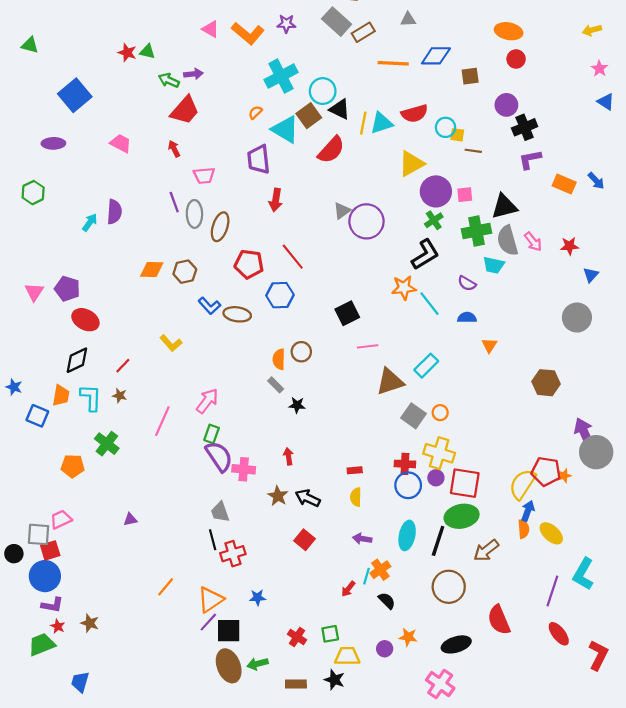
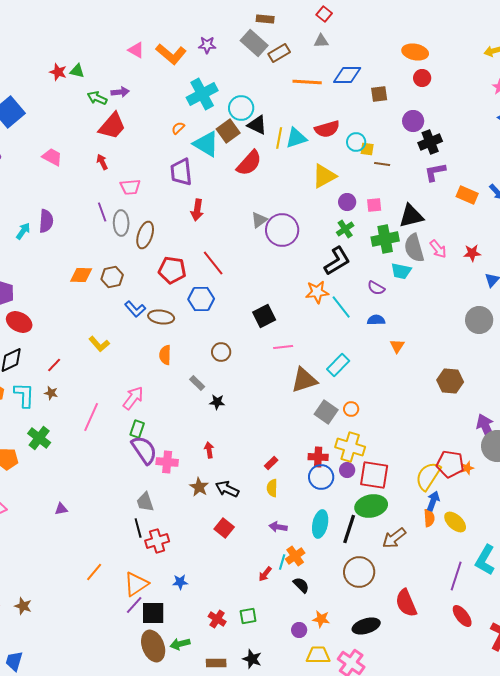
purple circle: (436, 191) -> (347, 202), size x0.6
orange semicircle: (279, 359) -> (165, 355), moved
red rectangle: (355, 470) -> (271, 463), turned -40
yellow trapezoid: (347, 656) -> (318, 655), moved

